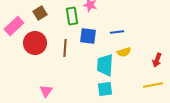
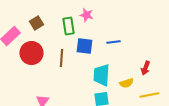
yellow semicircle: (124, 52) -> (126, 83), moved
red arrow: (157, 60) -> (145, 68), moved

